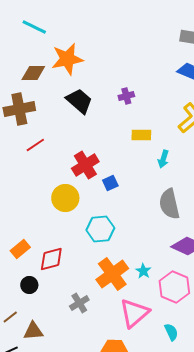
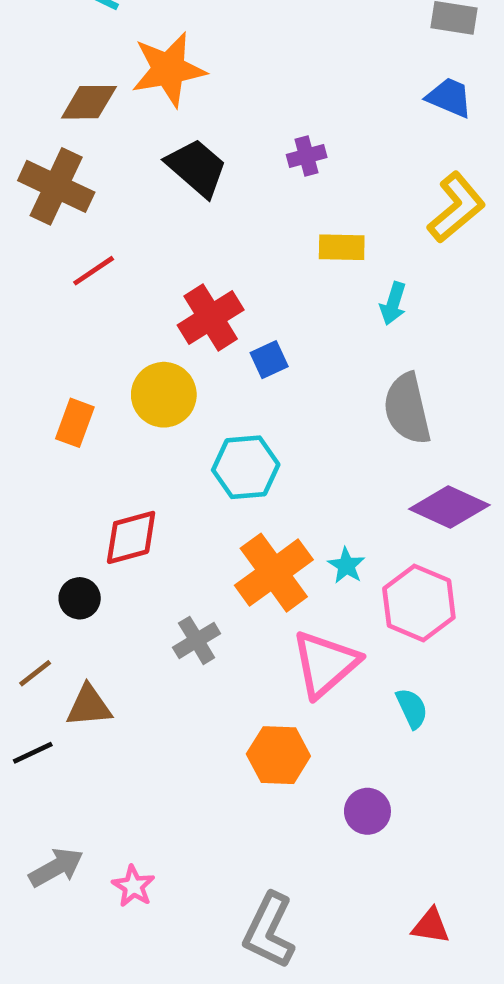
brown cross: (19, 109) -> (56, 186), turned 36
orange rectangle: (20, 249) -> (75, 423), moved, turned -30

